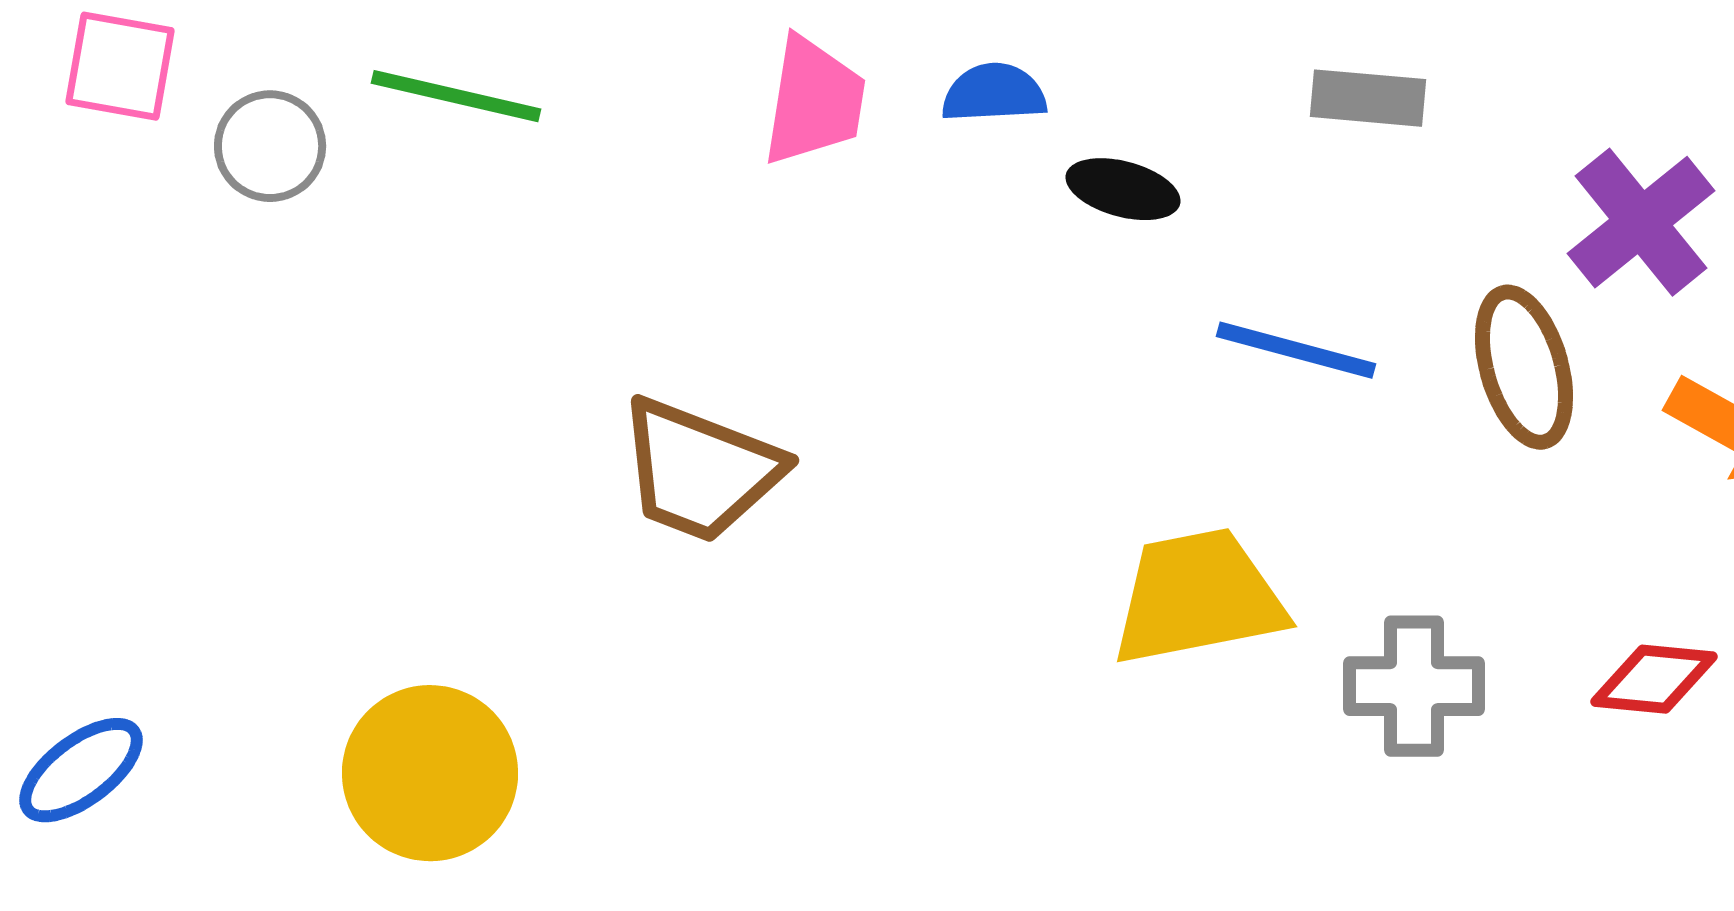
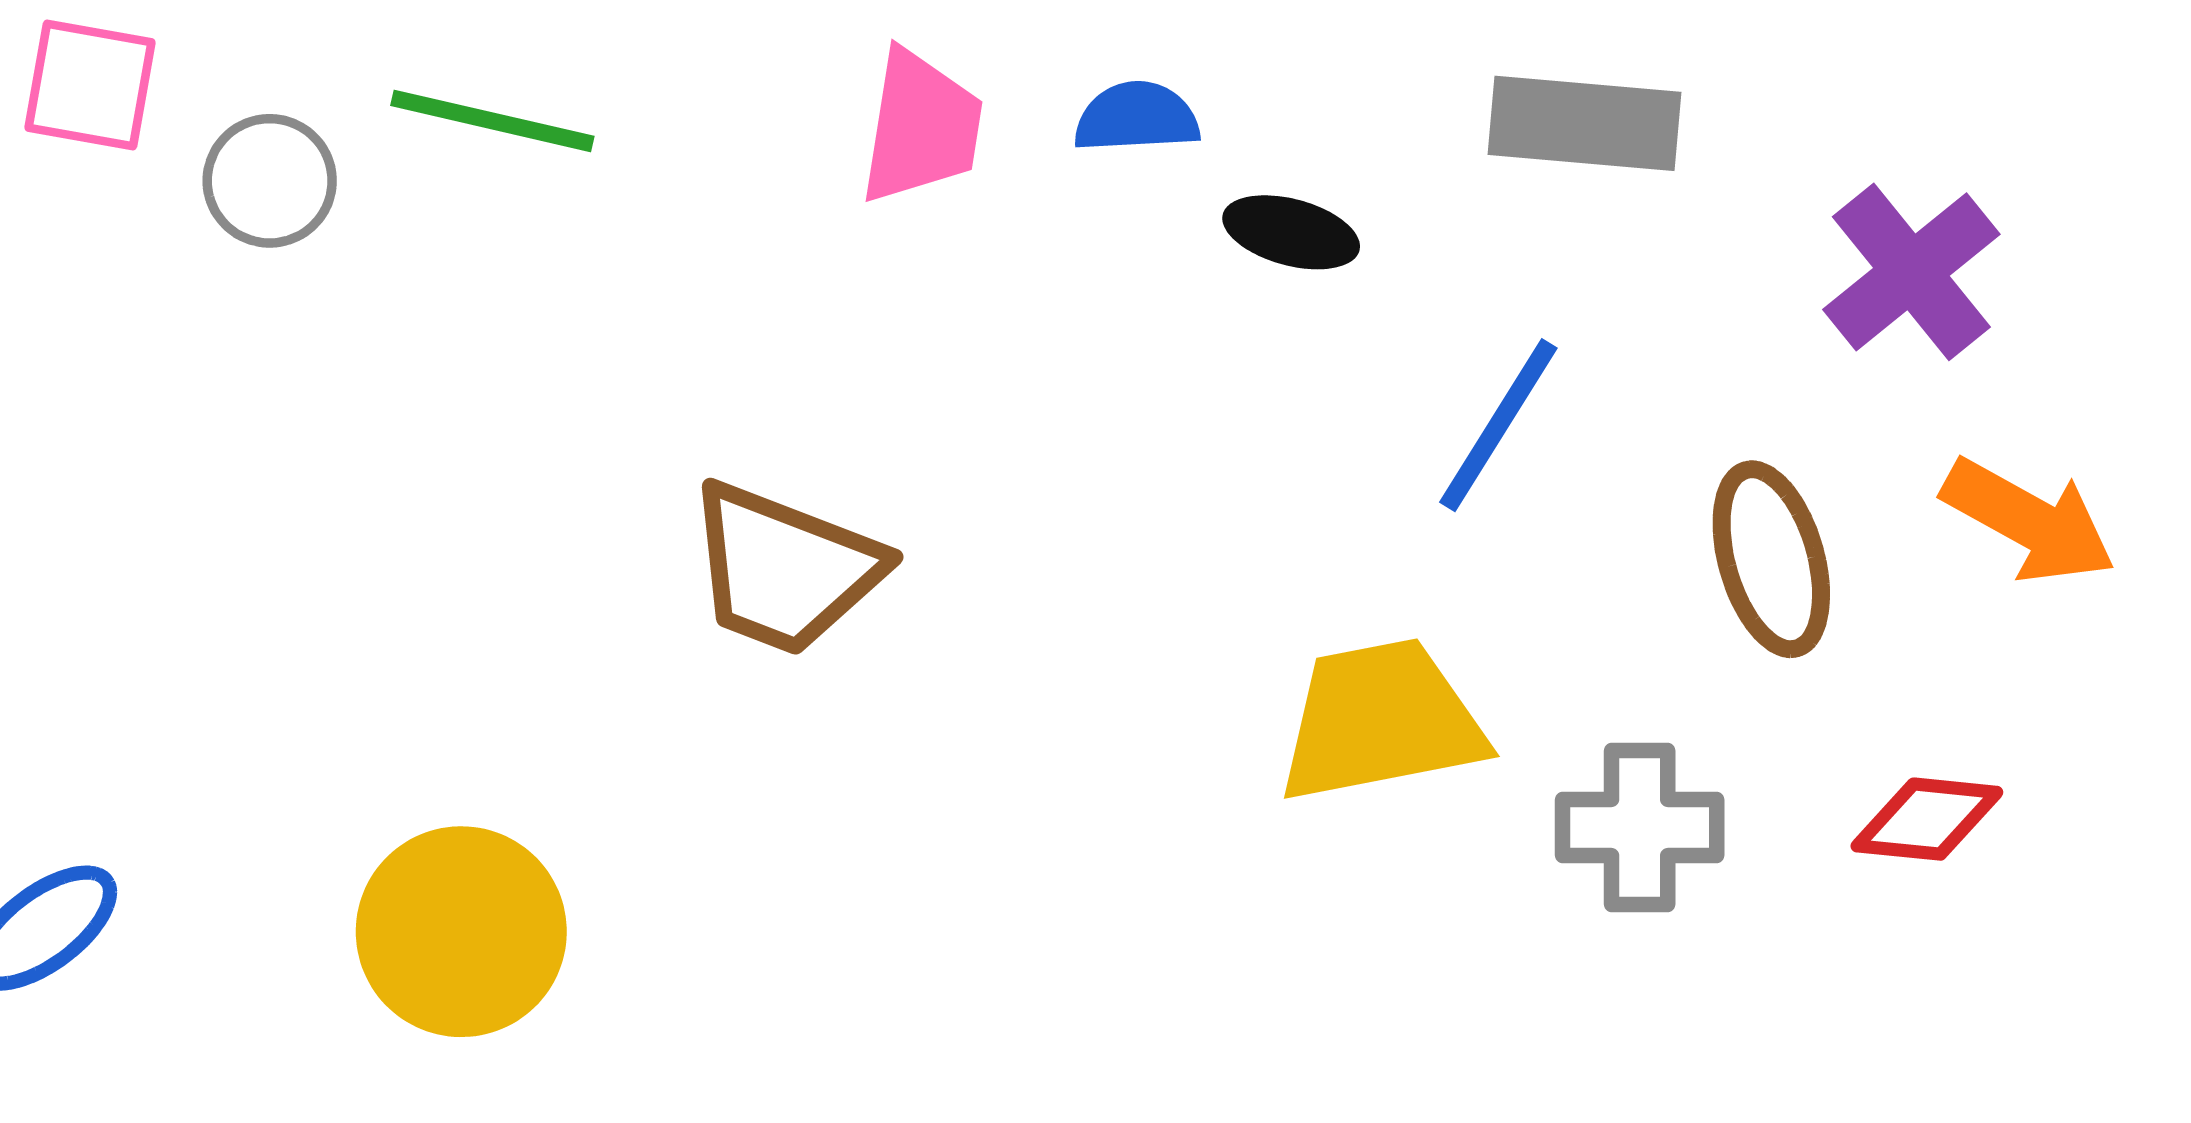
gray rectangle: (1368, 98) -> (1585, 123), size x1.4
blue line: (1296, 350) -> (1498, 425), turned -73
brown ellipse: (1524, 367) -> (1771, 559), moved

